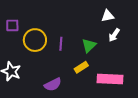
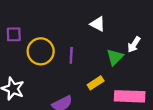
white triangle: (108, 16) -> (98, 24), moved, turned 40
green triangle: (89, 45) -> (115, 57), moved

